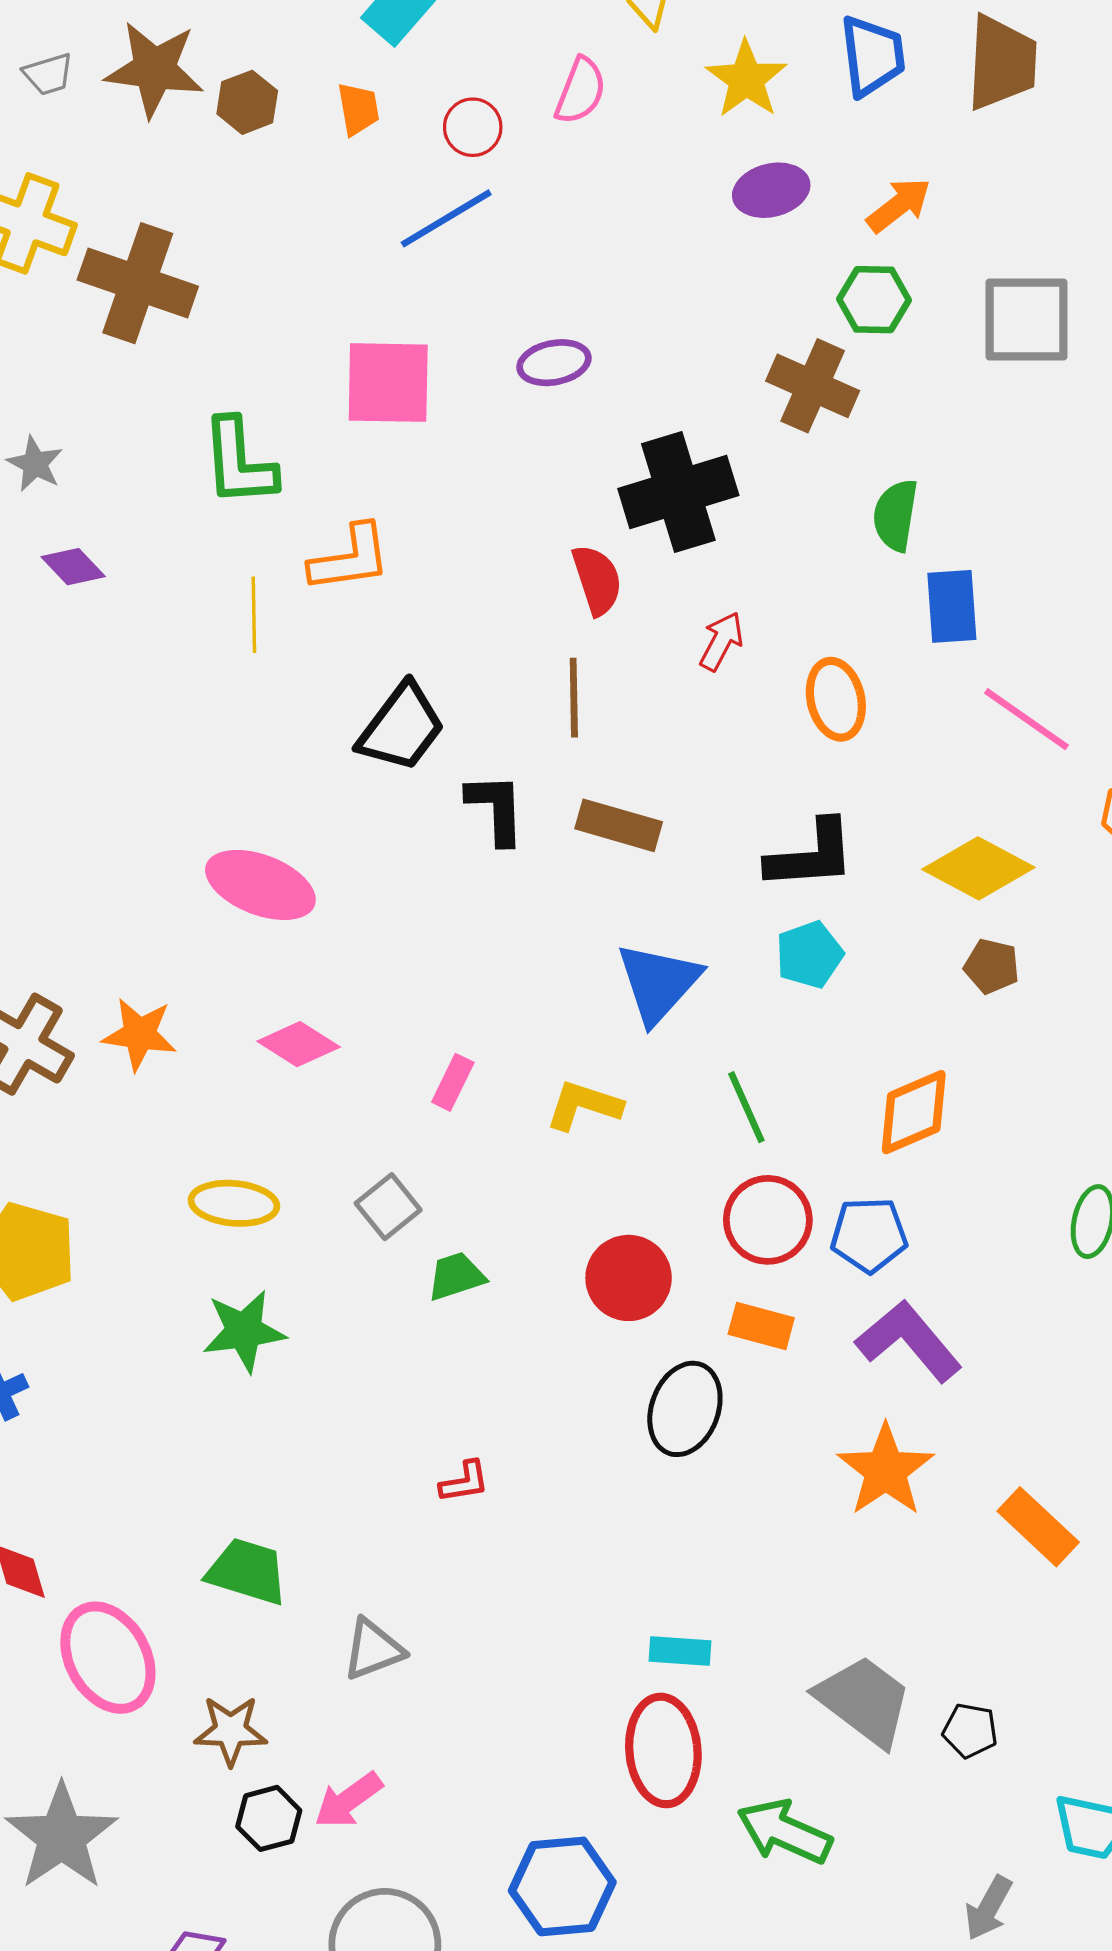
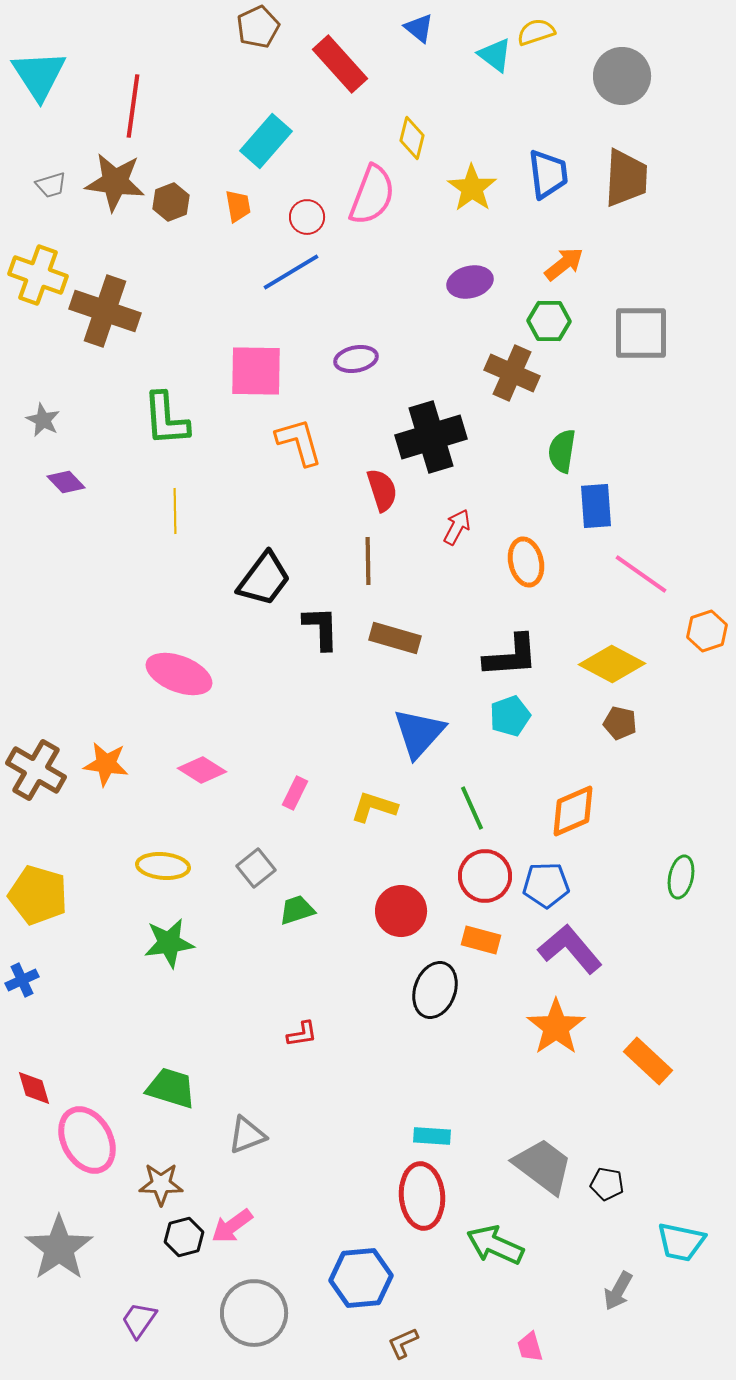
pink semicircle: (580, 91) -> (372, 195), size x1.5
purple ellipse: (771, 190) -> (470, 282), moved
orange L-shape: (350, 558) -> (299, 442), moved, turned -98

